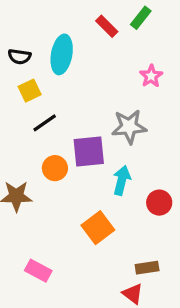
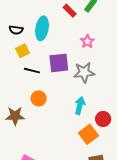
pink star: (151, 76) -> (87, 41), moved
black line: (45, 123) -> (32, 71), turned 49
purple square: (89, 151) -> (59, 63), moved
orange square: (98, 228) -> (88, 134), moved

